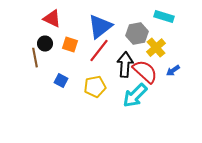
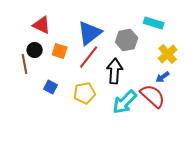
yellow cross: (156, 48) -> (168, 54), moved
red semicircle: (145, 72) -> (153, 96), moved

